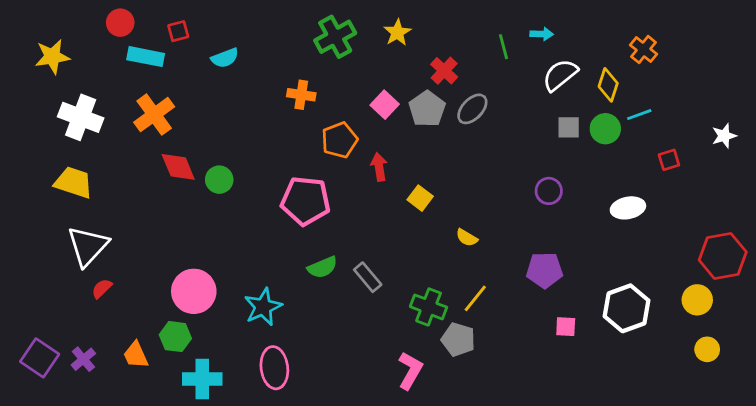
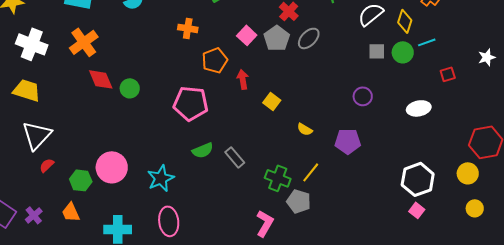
purple pentagon: (545, 270) -> (348, 141), moved
pink square: (566, 327) -> (417, 210), moved, turned 35
green hexagon: (175, 337) -> (81, 180), moved

